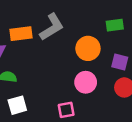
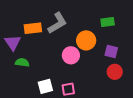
pink circle: (86, 82) -> (71, 55), moved
white square: (17, 105) -> (45, 86), moved

